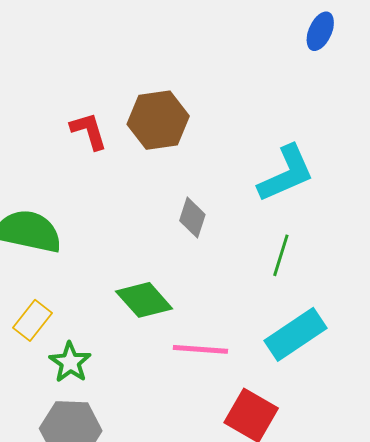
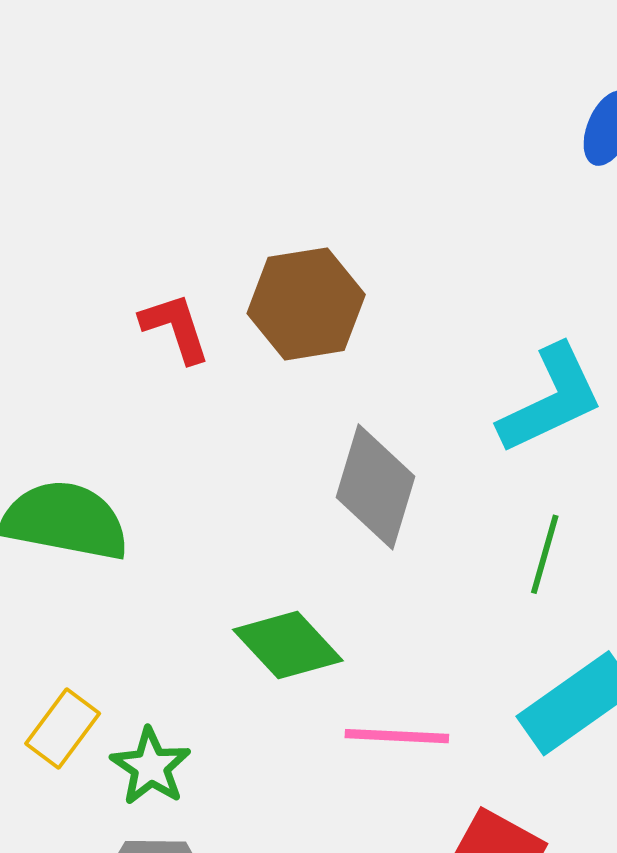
gray diamond: (192, 218) -> (376, 487), size x1.6
yellow rectangle: (32, 320) -> (63, 729), moved

